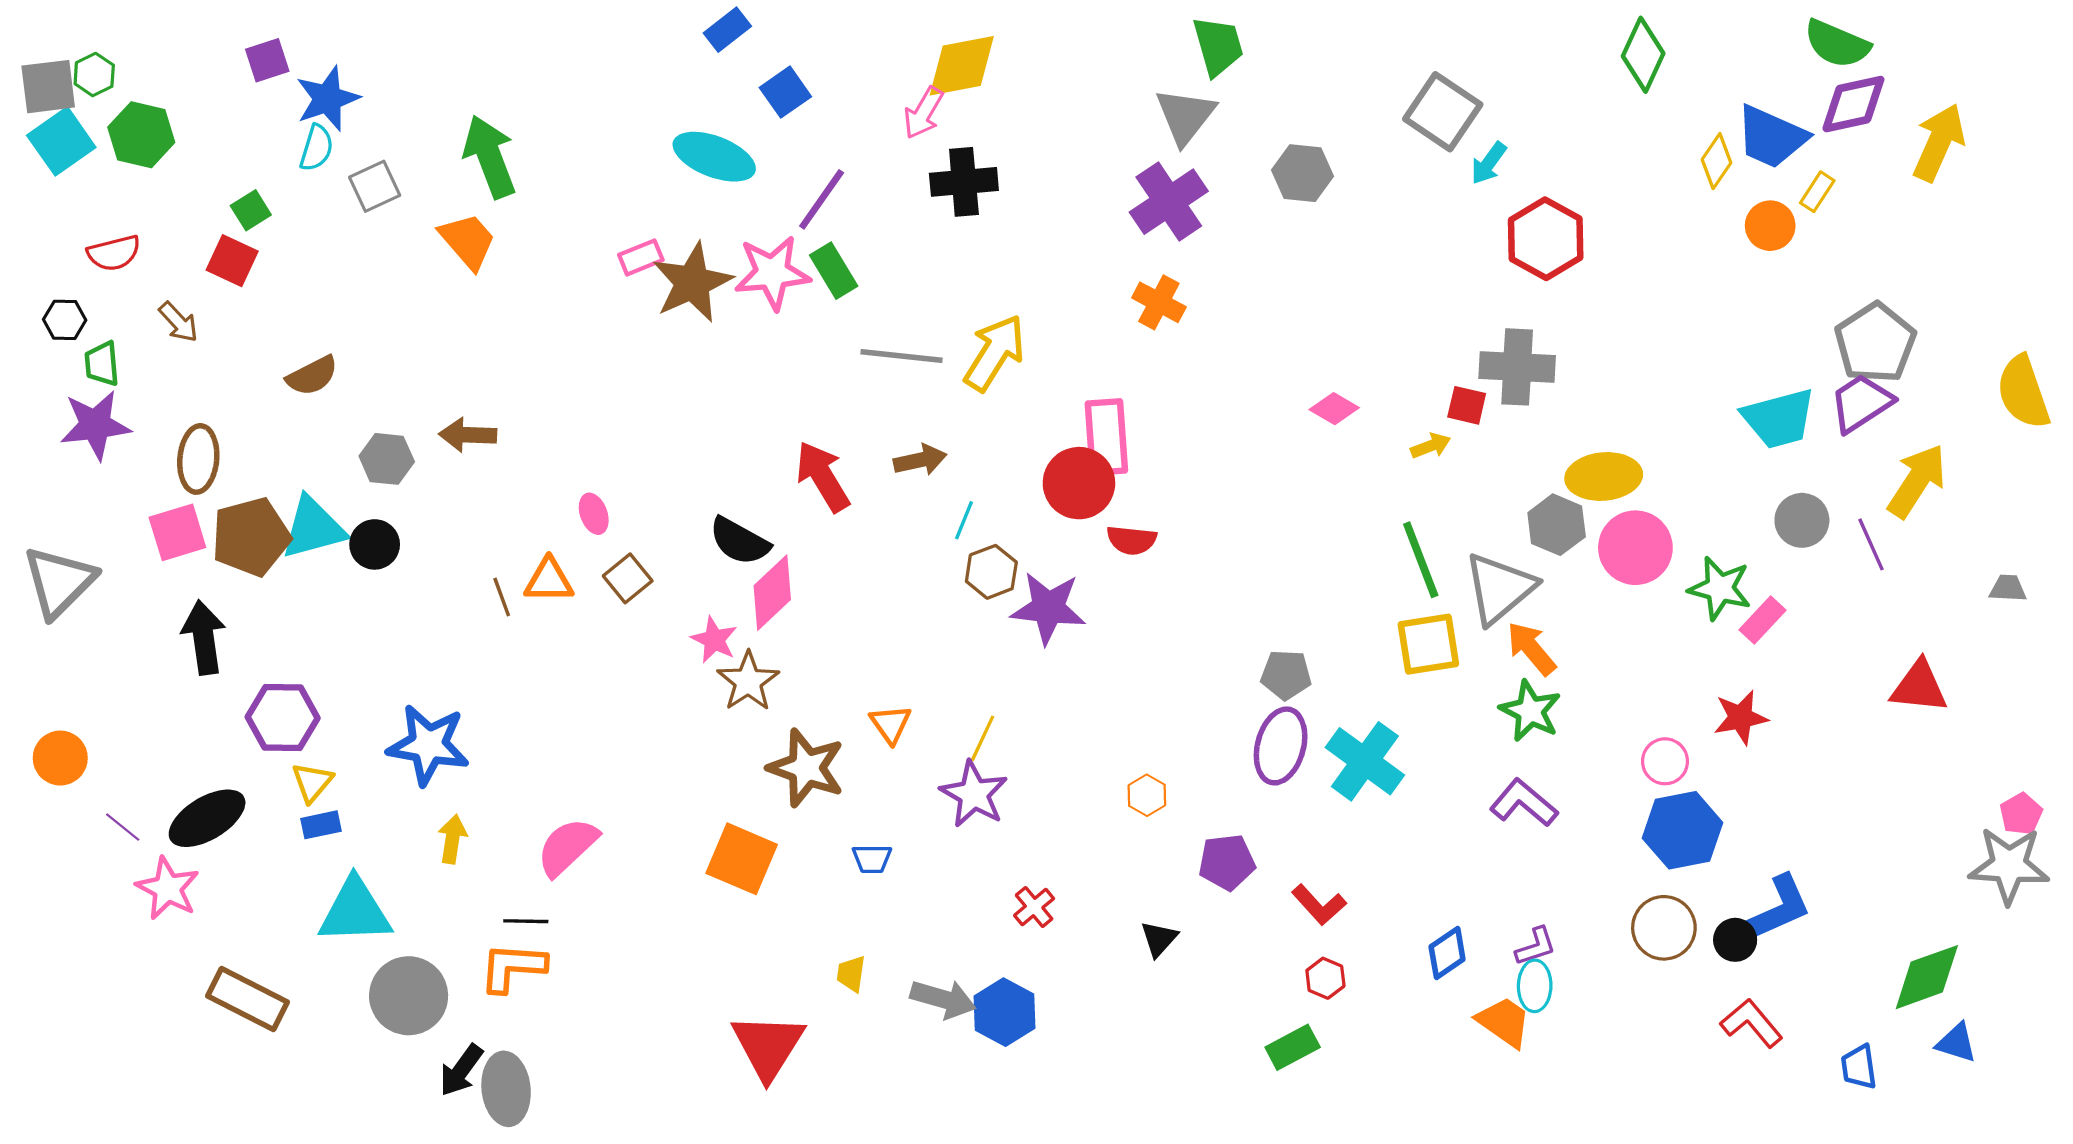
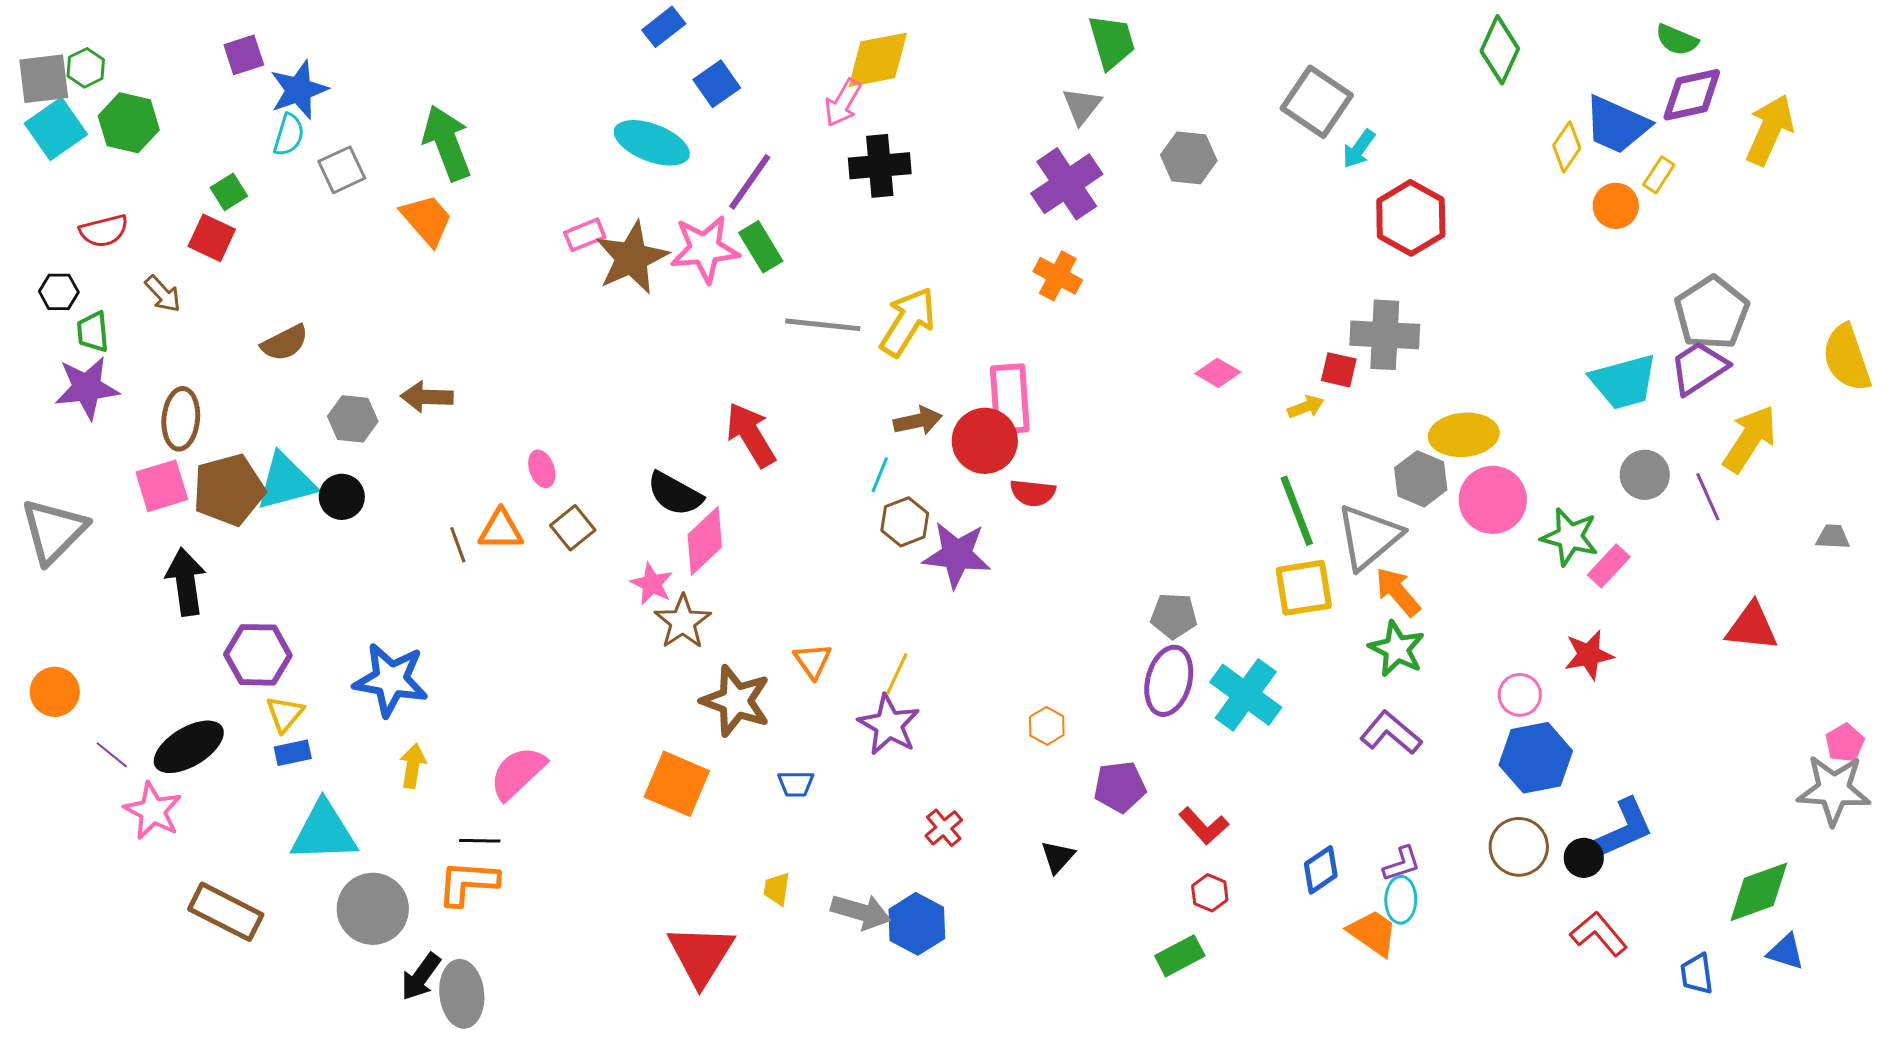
green semicircle: (1837, 44) -> (1677, 40), size x0.7
gray triangle: (1185, 116) -> (1082, 106), size x0.7
brown arrow: (920, 460) -> (918, 421), moved

